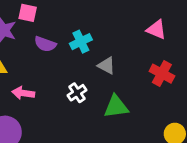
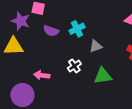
gray triangle: (106, 66) -> (96, 46), turned -48
pink arrow: (23, 93) -> (42, 75), moved

